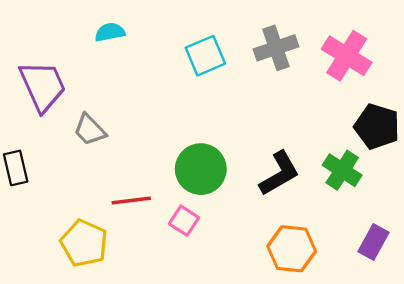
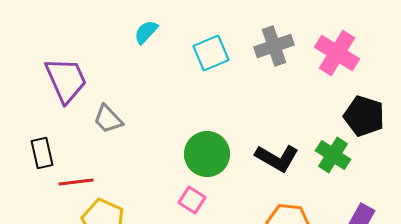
cyan semicircle: (110, 32) -> (146, 32), moved, turned -36
black L-shape: (279, 174) -> (277, 158), turned 60
red line: (131, 200) -> (76, 182), moved

